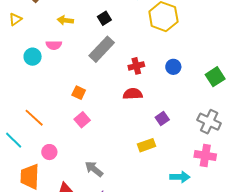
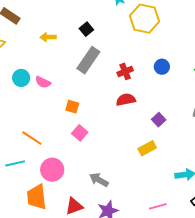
pink semicircle: (54, 45) -> (43, 82), moved, turned 35
cyan line: (14, 140) -> (15, 163), turned -48
pink circle: (49, 152) -> (52, 170), size x1.5

